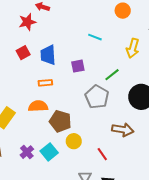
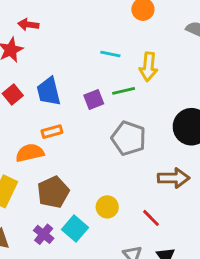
yellow arrow: (133, 48) -> (148, 67), moved
green line: (112, 75) -> (124, 91), moved, turned 35
orange semicircle: (38, 106) -> (30, 153), moved
brown pentagon: (60, 121) -> (53, 192), moved, turned -30

